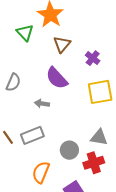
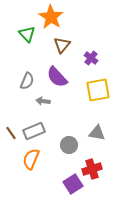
gray semicircle: (13, 82) -> (27, 81), moved
red cross: (94, 163) -> (92, 169), moved
orange semicircle: (41, 172) -> (31, 159), moved

